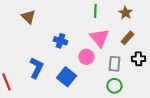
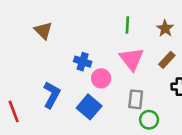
pink circle: (86, 57) -> (101, 78), moved
gray rectangle: (114, 64) -> (136, 99), moved

